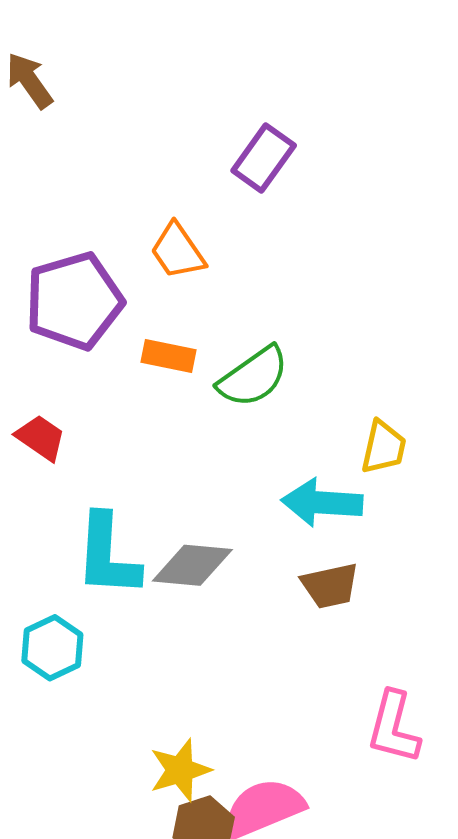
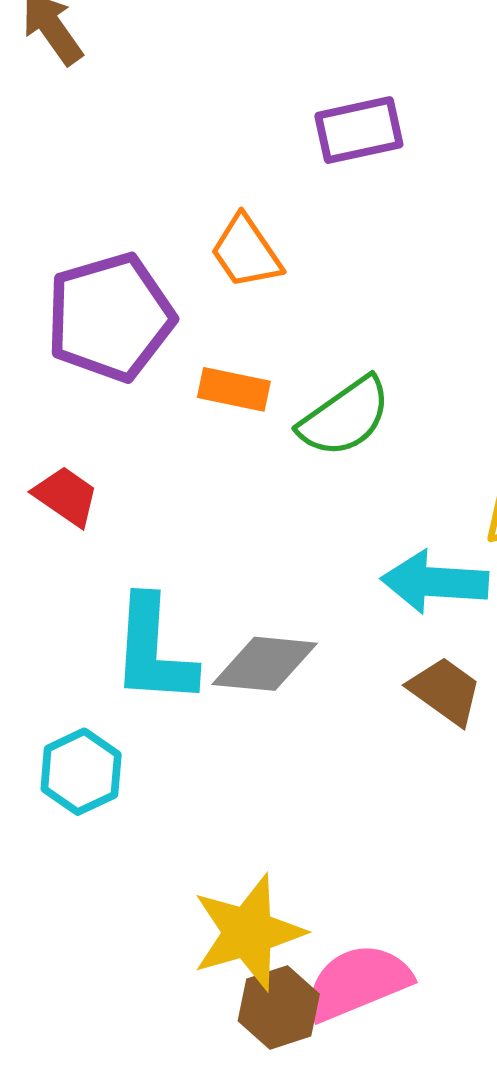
purple rectangle: (264, 158) -> (359, 130), turned 42
brown trapezoid: (330, 586) -> (445, 691), turned -132
yellow star: (180, 770) -> (248, 932), size x1.4

